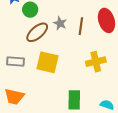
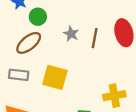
brown ellipse: (37, 32) -> (29, 43), moved
yellow cross: (96, 62) -> (114, 96), moved

